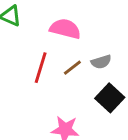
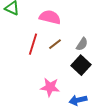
gray semicircle: (101, 62) -> (82, 44), moved, turned -40

